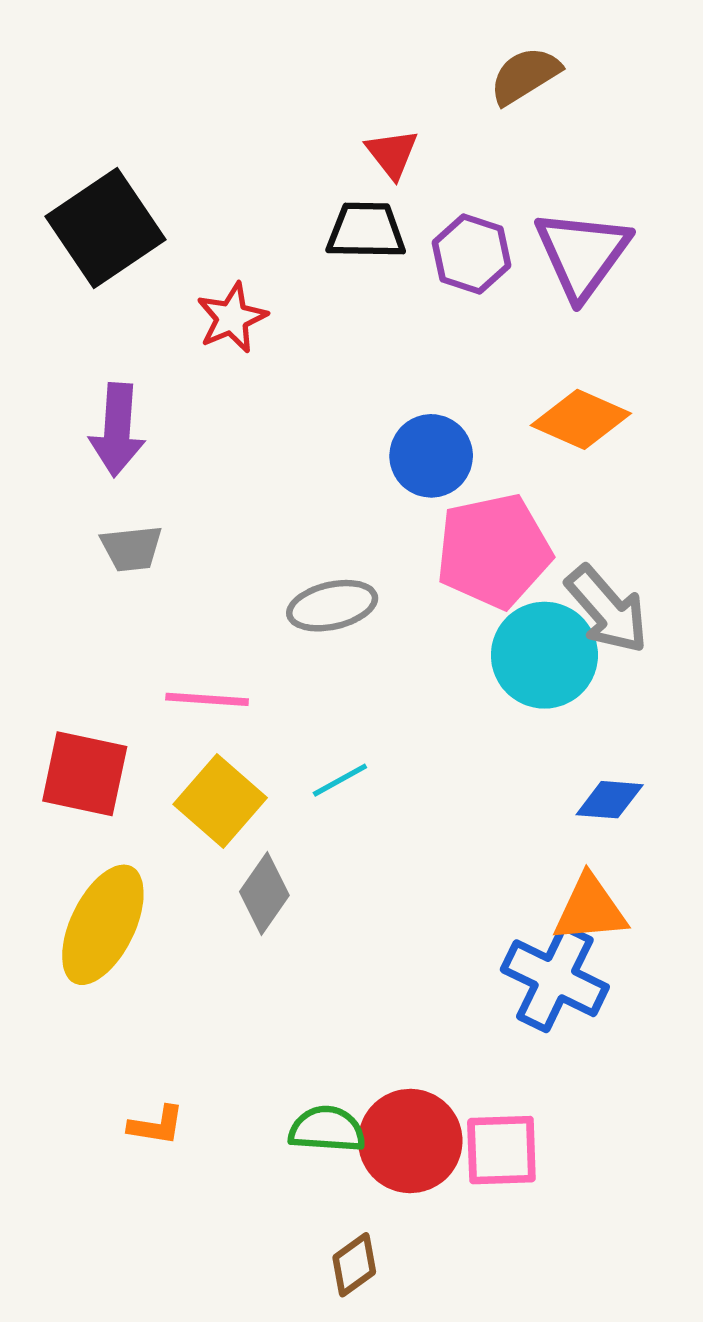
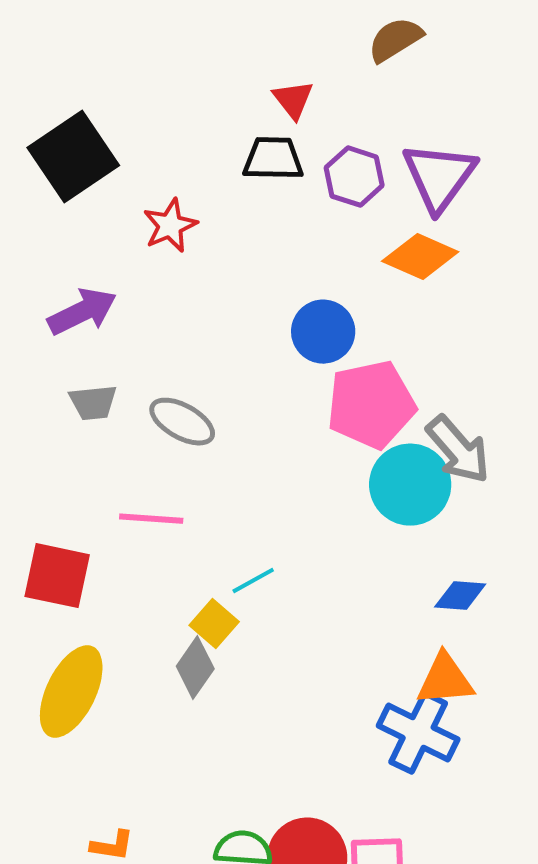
orange diamond: (581, 419) -> (420, 257), moved
purple arrow: (117, 430) -> (82, 312), turned -120
gray ellipse: (332, 606) -> (182, 422), moved, turned 42
yellow square: (220, 801) -> (214, 624), moved, size x0.7

